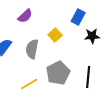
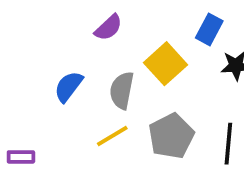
yellow square: (55, 35) -> (166, 64), size x1.5
yellow line: (29, 84) -> (112, 136), moved

